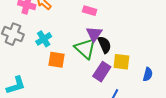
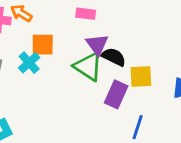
black semicircle: (104, 45) -> (114, 57), turned -30
orange square: (56, 60) -> (43, 45), moved

